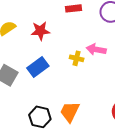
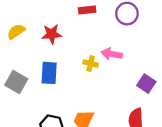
blue rectangle: (38, 67) -> (49, 73), turned -50

